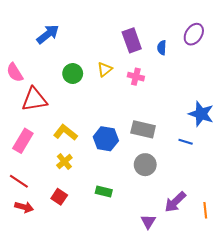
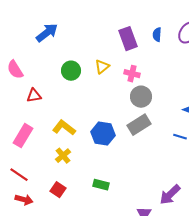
blue semicircle: (162, 48) -> (157, 35), moved
red triangle: (34, 99) -> (34, 96), size x0.6
gray rectangle: (143, 129) -> (139, 125), turned -45
gray circle: (145, 165) -> (141, 97), moved

